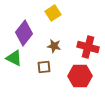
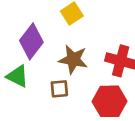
brown star: (54, 46) -> (73, 60), size x1.5

